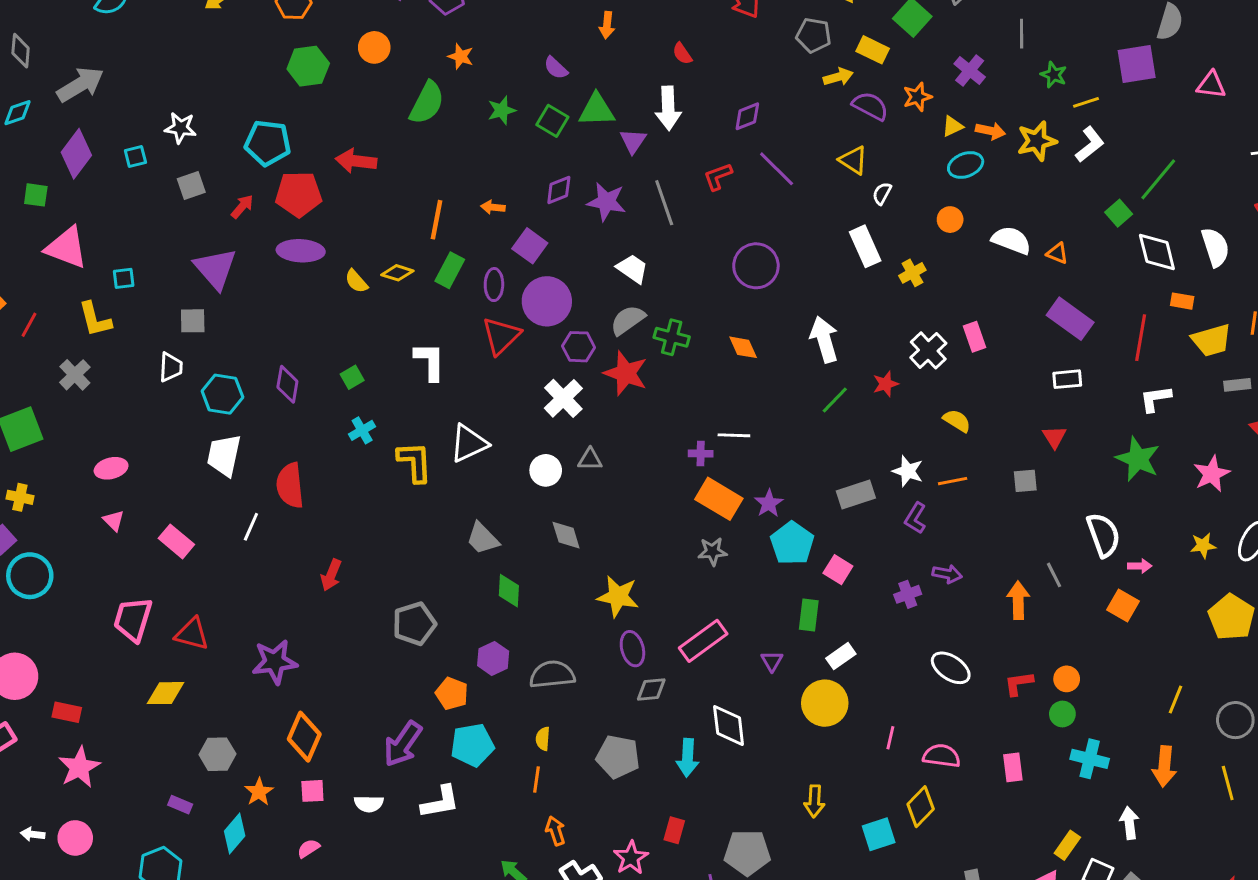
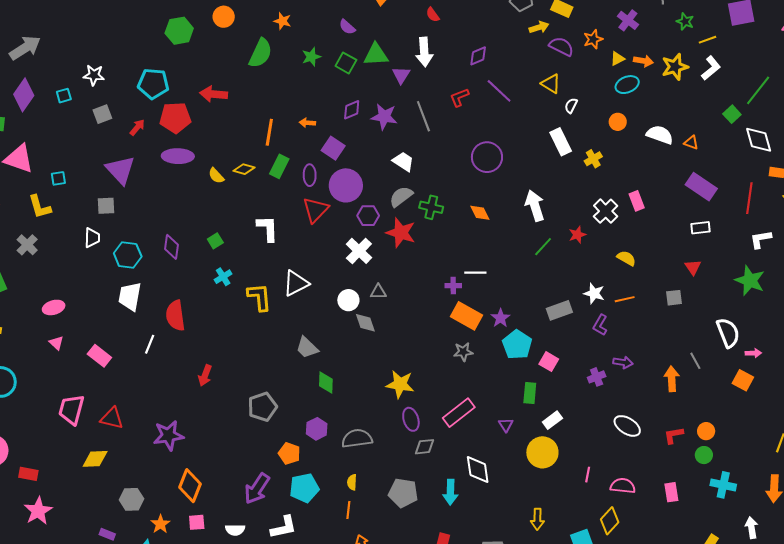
gray diamond: (566, 535) -> (365, 323), moved

